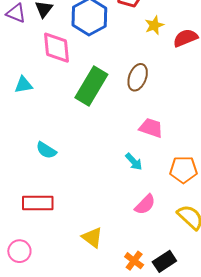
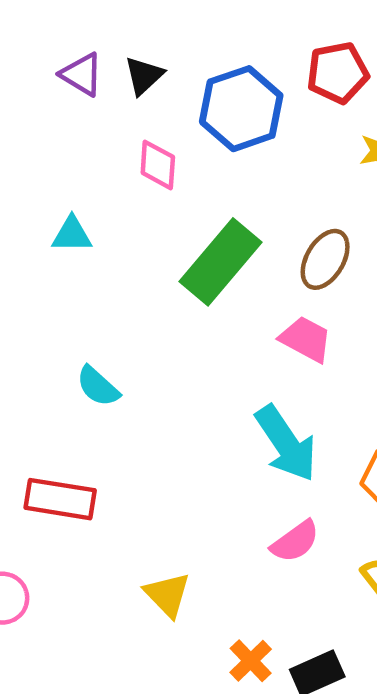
pink diamond: (56, 48) -> (158, 165), size x0.7
pink trapezoid: (151, 128) -> (306, 339), moved
cyan arrow: (134, 162) -> (286, 443), size x1.8

